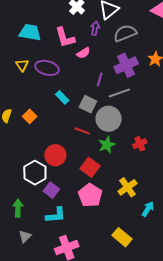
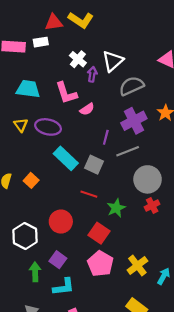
purple arrow: (95, 28) -> (92, 74), moved
cyan rectangle: (62, 97) -> (66, 158), size x1.6
gray circle: (109, 119) -> (148, 179), moved
white hexagon: (35, 173) -> (25, 236), moved
yellow cross: (127, 187) -> (137, 265), moved
green arrow: (18, 208) -> (35, 272), moved

